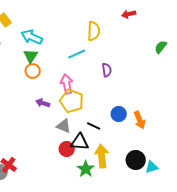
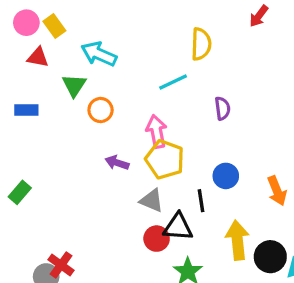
red arrow: (129, 14) -> (259, 16), turned -40
green triangle: (31, 56) -> (74, 85), moved
blue circle: (119, 114) -> (226, 176), moved
black line: (94, 126) -> (201, 201), turned 56
yellow arrow: (102, 156) -> (237, 240), moved

